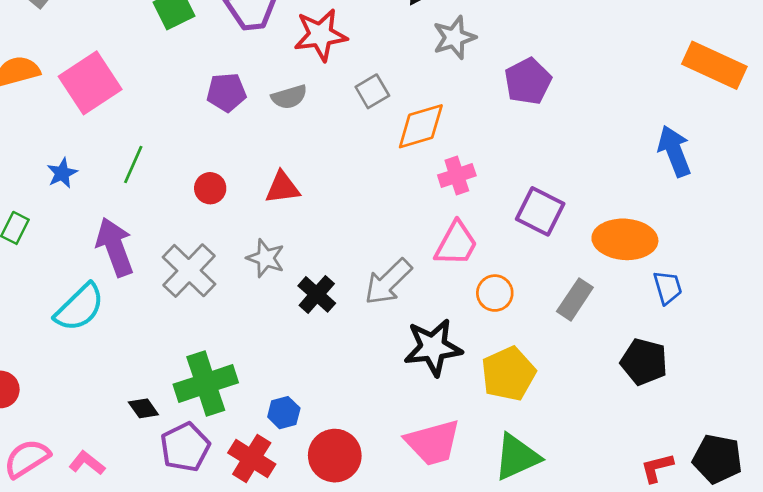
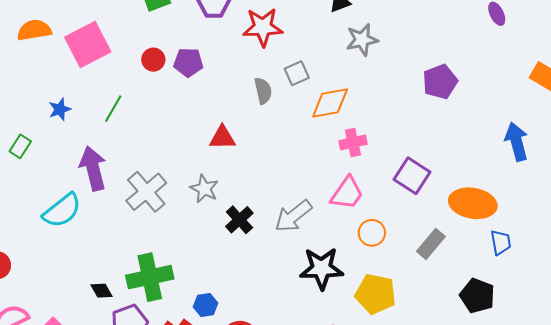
purple pentagon: (528, 81) -> (440, 82), moved
gray semicircle: (289, 97) -> (263, 91), moved, turned -92
red circle: (210, 188) -> (153, 60), moved
yellow pentagon: (508, 374) -> (376, 294), turned 30

